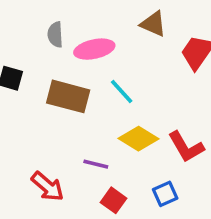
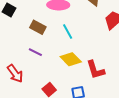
brown rectangle: (68, 96) -> (38, 27), size x0.7
purple line: (96, 164) -> (35, 52), moved

